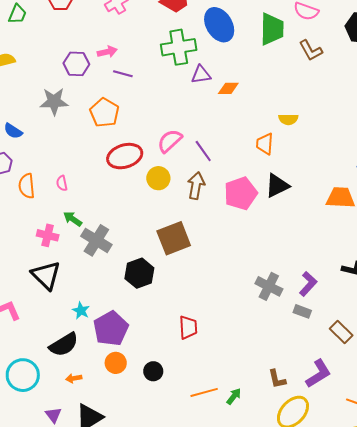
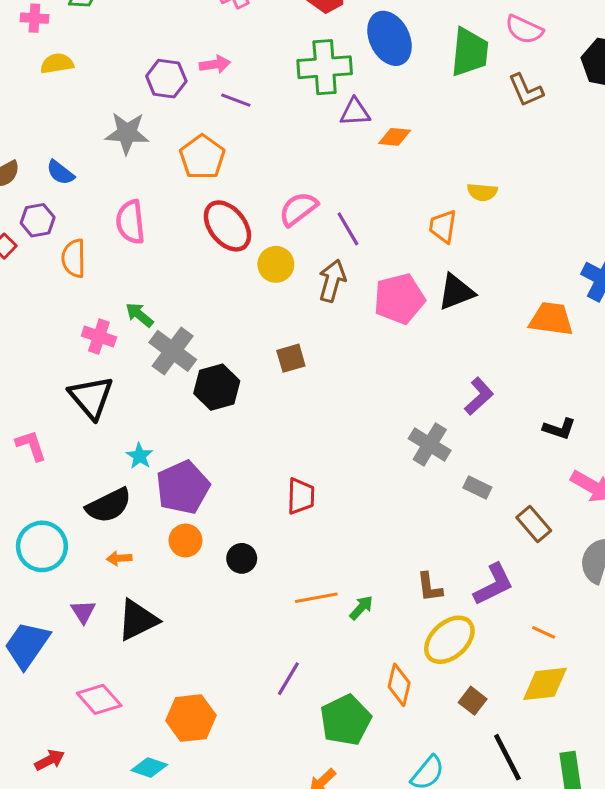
red ellipse: (125, 156) -> (227, 226), turned 64
pink semicircle: (62, 183) -> (130, 222), moved, size x1.8
brown square: (174, 238) -> (291, 358), size x0.6
black hexagon: (139, 273) -> (217, 387), moved
purple L-shape: (308, 284) -> (479, 396), moved

